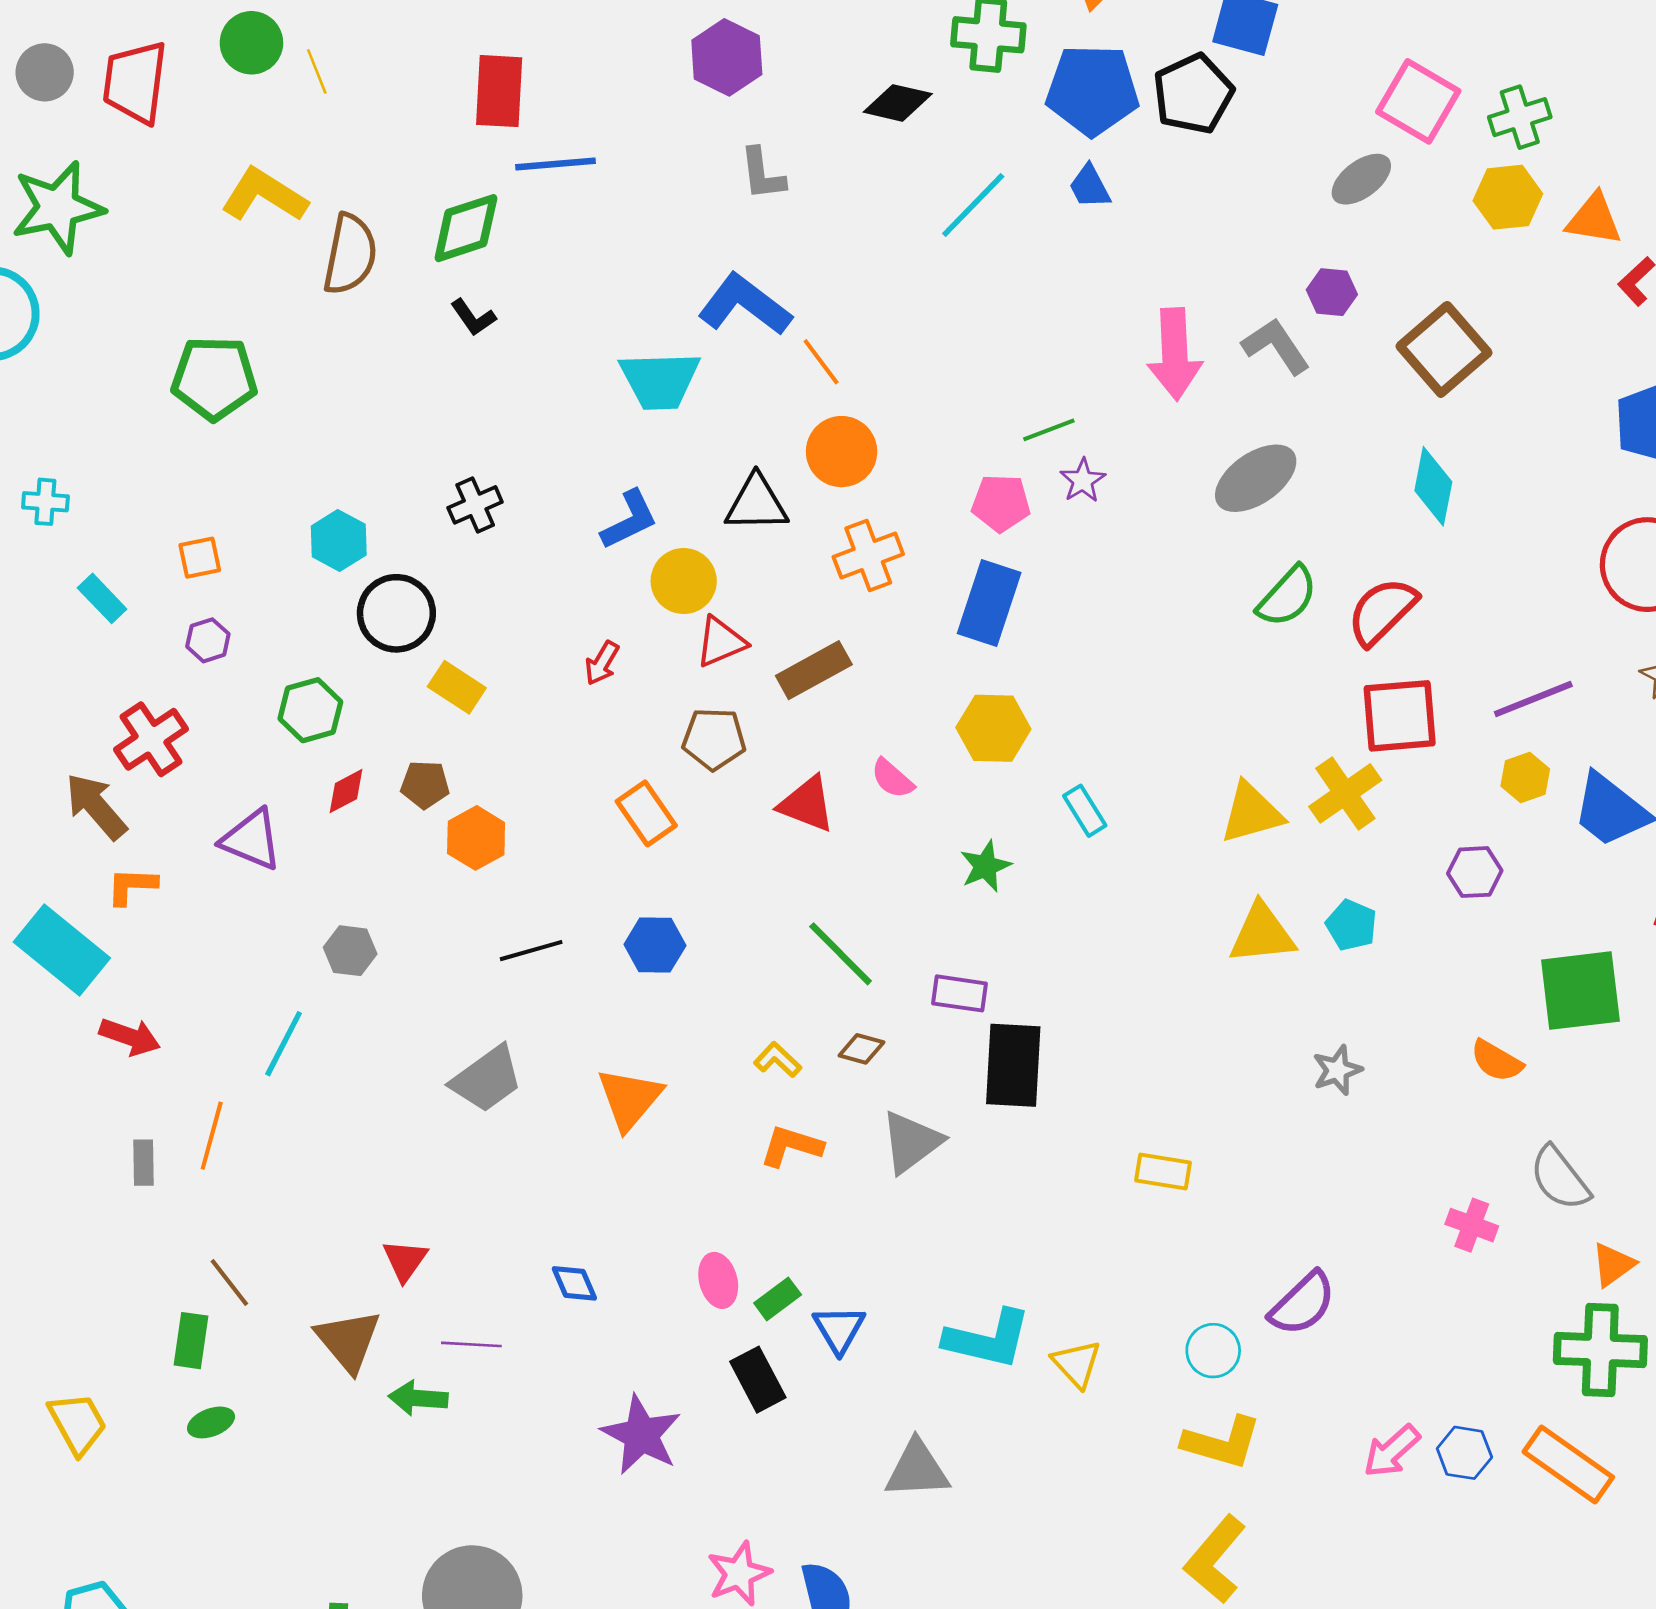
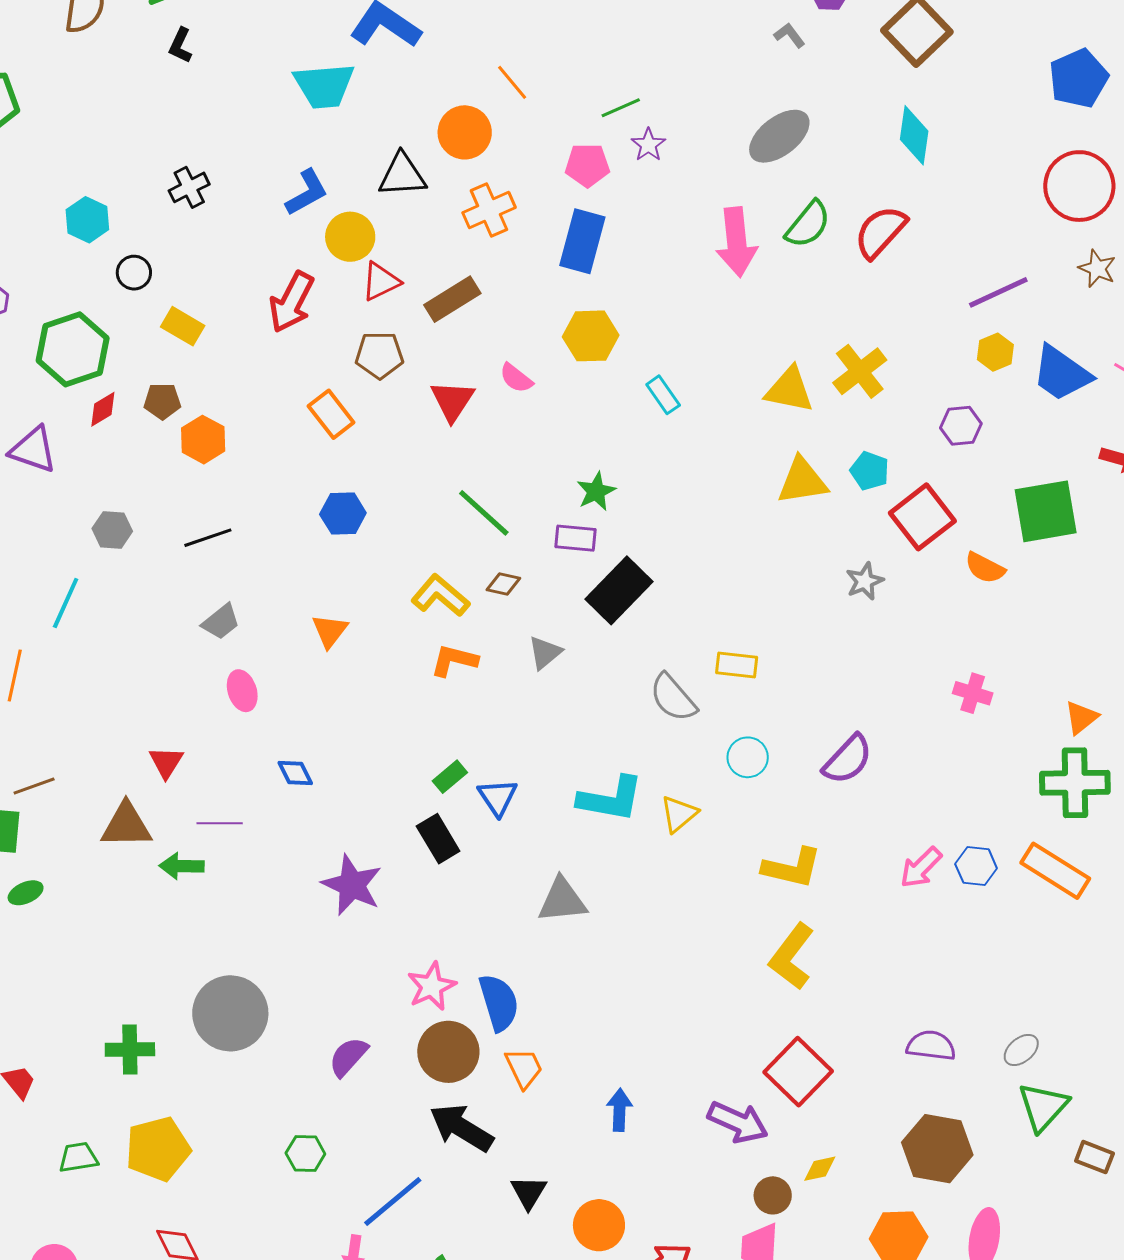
black L-shape: (473, 317) -> (180, 45), turned 63
gray L-shape: (1276, 346) -> (789, 35), size x0.6
pink arrow: (1175, 354) -> (737, 242), moved
orange line: (821, 362) -> (512, 82), moved
black circle: (396, 613) -> (134, 273), size x0.6
red arrow: (602, 663) -> (292, 302), size x1.8
green hexagon: (310, 710) -> (73, 349), size x1.5
red square: (1400, 716) -> (922, 517), moved, turned -30
red triangle: (807, 804) -> (452, 401), turned 45
yellow triangle: (1251, 813) -> (789, 390), turned 30
green star: (985, 866) -> (596, 491), moved
black line: (531, 951) -> (208, 538), moved
yellow L-shape: (778, 1060) -> (440, 596), size x1.6
black rectangle: (1013, 1065) -> (619, 590), turned 44
gray trapezoid: (487, 1079) -> (221, 622), size x0.7
orange triangle: (630, 1099) -> (330, 631), size x0.7
gray triangle: (911, 1142) -> (545, 653), size x0.7
gray semicircle: (1560, 1178) -> (673, 698), moved
pink ellipse: (718, 1280) -> (242, 691), moved
brown line: (229, 1282) -> (34, 786), turned -69
brown triangle: (348, 1341) -> (126, 825), turned -48
cyan circle: (1213, 1351) -> (748, 757), moved
yellow triangle: (1077, 1364) -> (679, 814), turned 36

